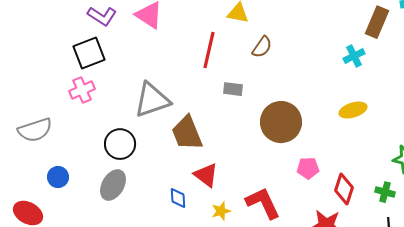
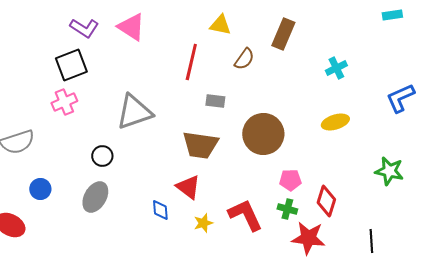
brown rectangle: (377, 22) -> (283, 34), moved
brown trapezoid: (187, 133) -> (200, 145), moved, turned -60
black circle: (120, 144) -> (102, 156), size x0.7
green cross: (385, 192) -> (287, 209), moved

